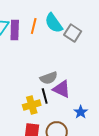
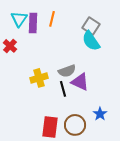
cyan semicircle: (54, 23) -> (91, 41), moved
yellow cross: (32, 105) -> (39, 78), moved
blue star: (81, 112) -> (100, 114), moved

